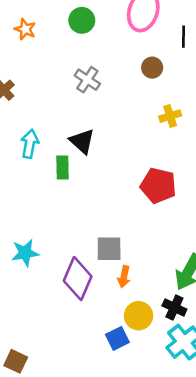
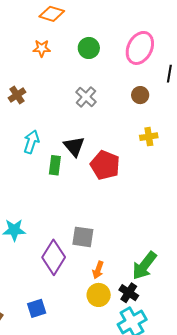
orange star: (25, 29) -> (42, 48), turned -30
red pentagon: (158, 186) -> (105, 165), moved
orange arrow: (124, 277) -> (98, 270), moved
blue square: (117, 338) -> (37, 308), moved

